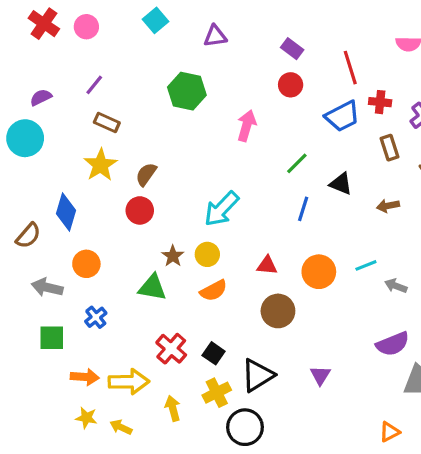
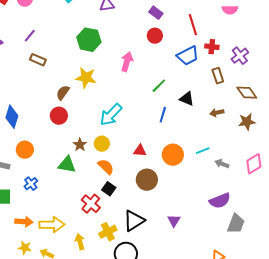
yellow star: (101, 165) -> (86, 78), moved, turned -30
orange semicircle: (214, 291) -> (106, 167), turned -108
red cross: (171, 349) -> (91, 204), moved
black square: (214, 353) -> (109, 189), moved

